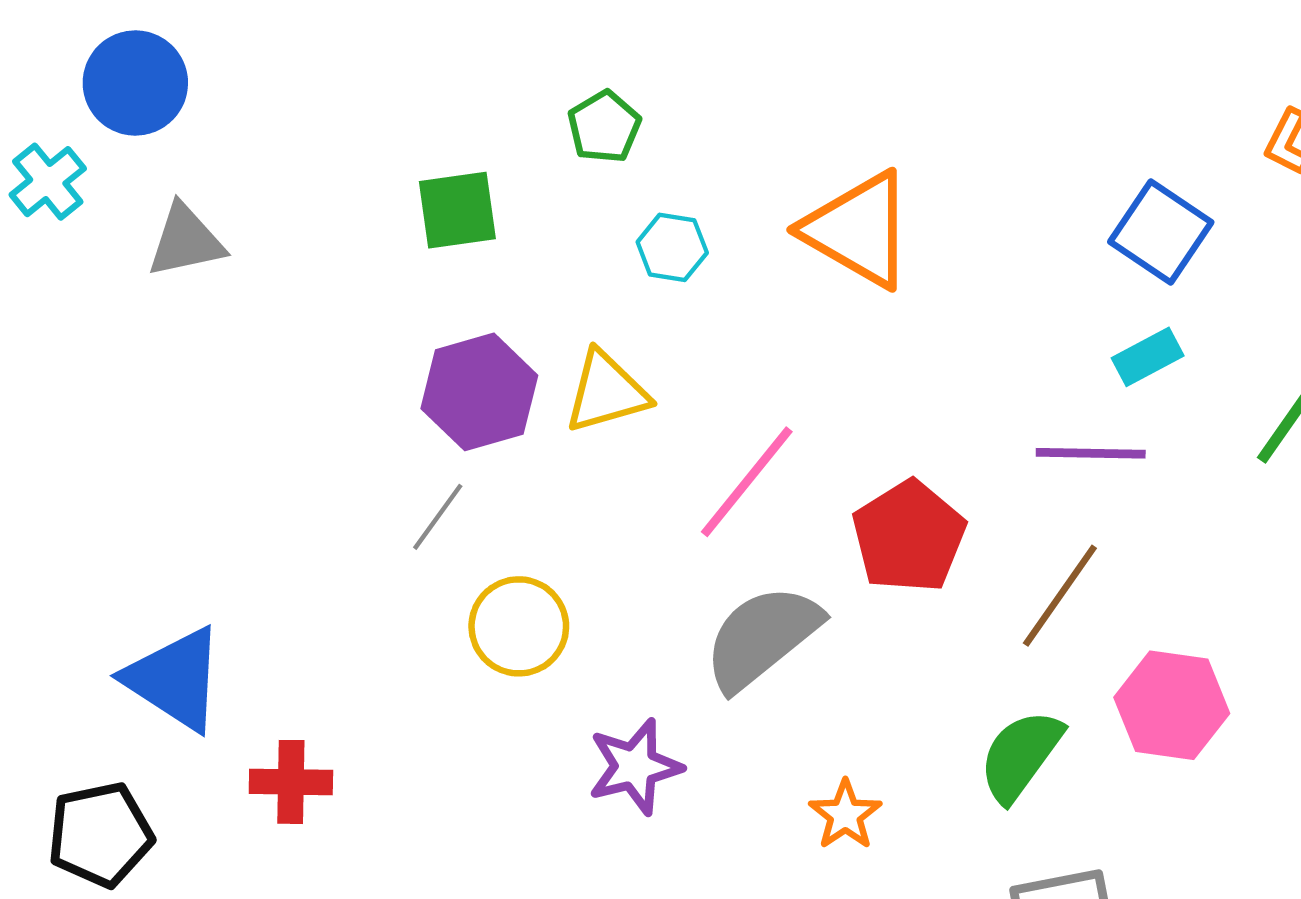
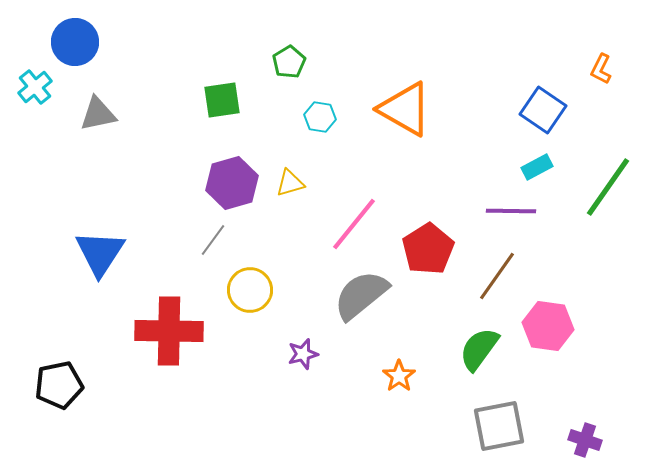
yellow triangle: (606, 392) -> (290, 183), size x0.7
blue triangle: (175, 679) -> (100, 253), moved, turned 30
purple star: (635, 767) -> (303, 354), size x0.7
red cross: (291, 782) -> (169, 331), moved, size x1.8

